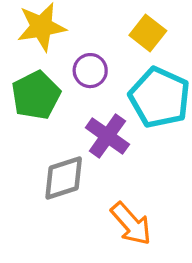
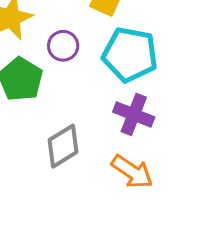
purple cross: (107, 136) -> (134, 114), moved

